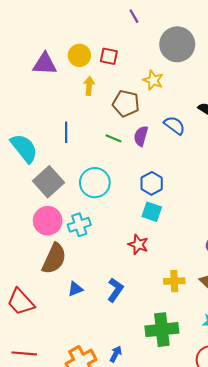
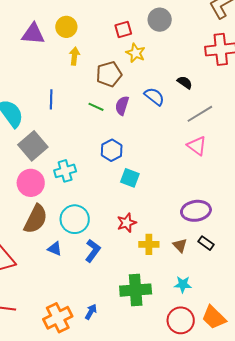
gray circle: (177, 44) -> (160, 20), size x0.7
red square: (109, 56) -> (123, 30), moved, turned -30
brown pentagon: (126, 104) -> (109, 74), turned -30
cyan circle: (95, 183) -> (75, 219), moved
blue hexagon: (152, 183) -> (112, 150), moved
cyan cross: (79, 225) -> (65, 171), moved
red star: (138, 244) -> (127, 223), moved, turned 30
blue triangle: (75, 289) -> (55, 249), turned 42

